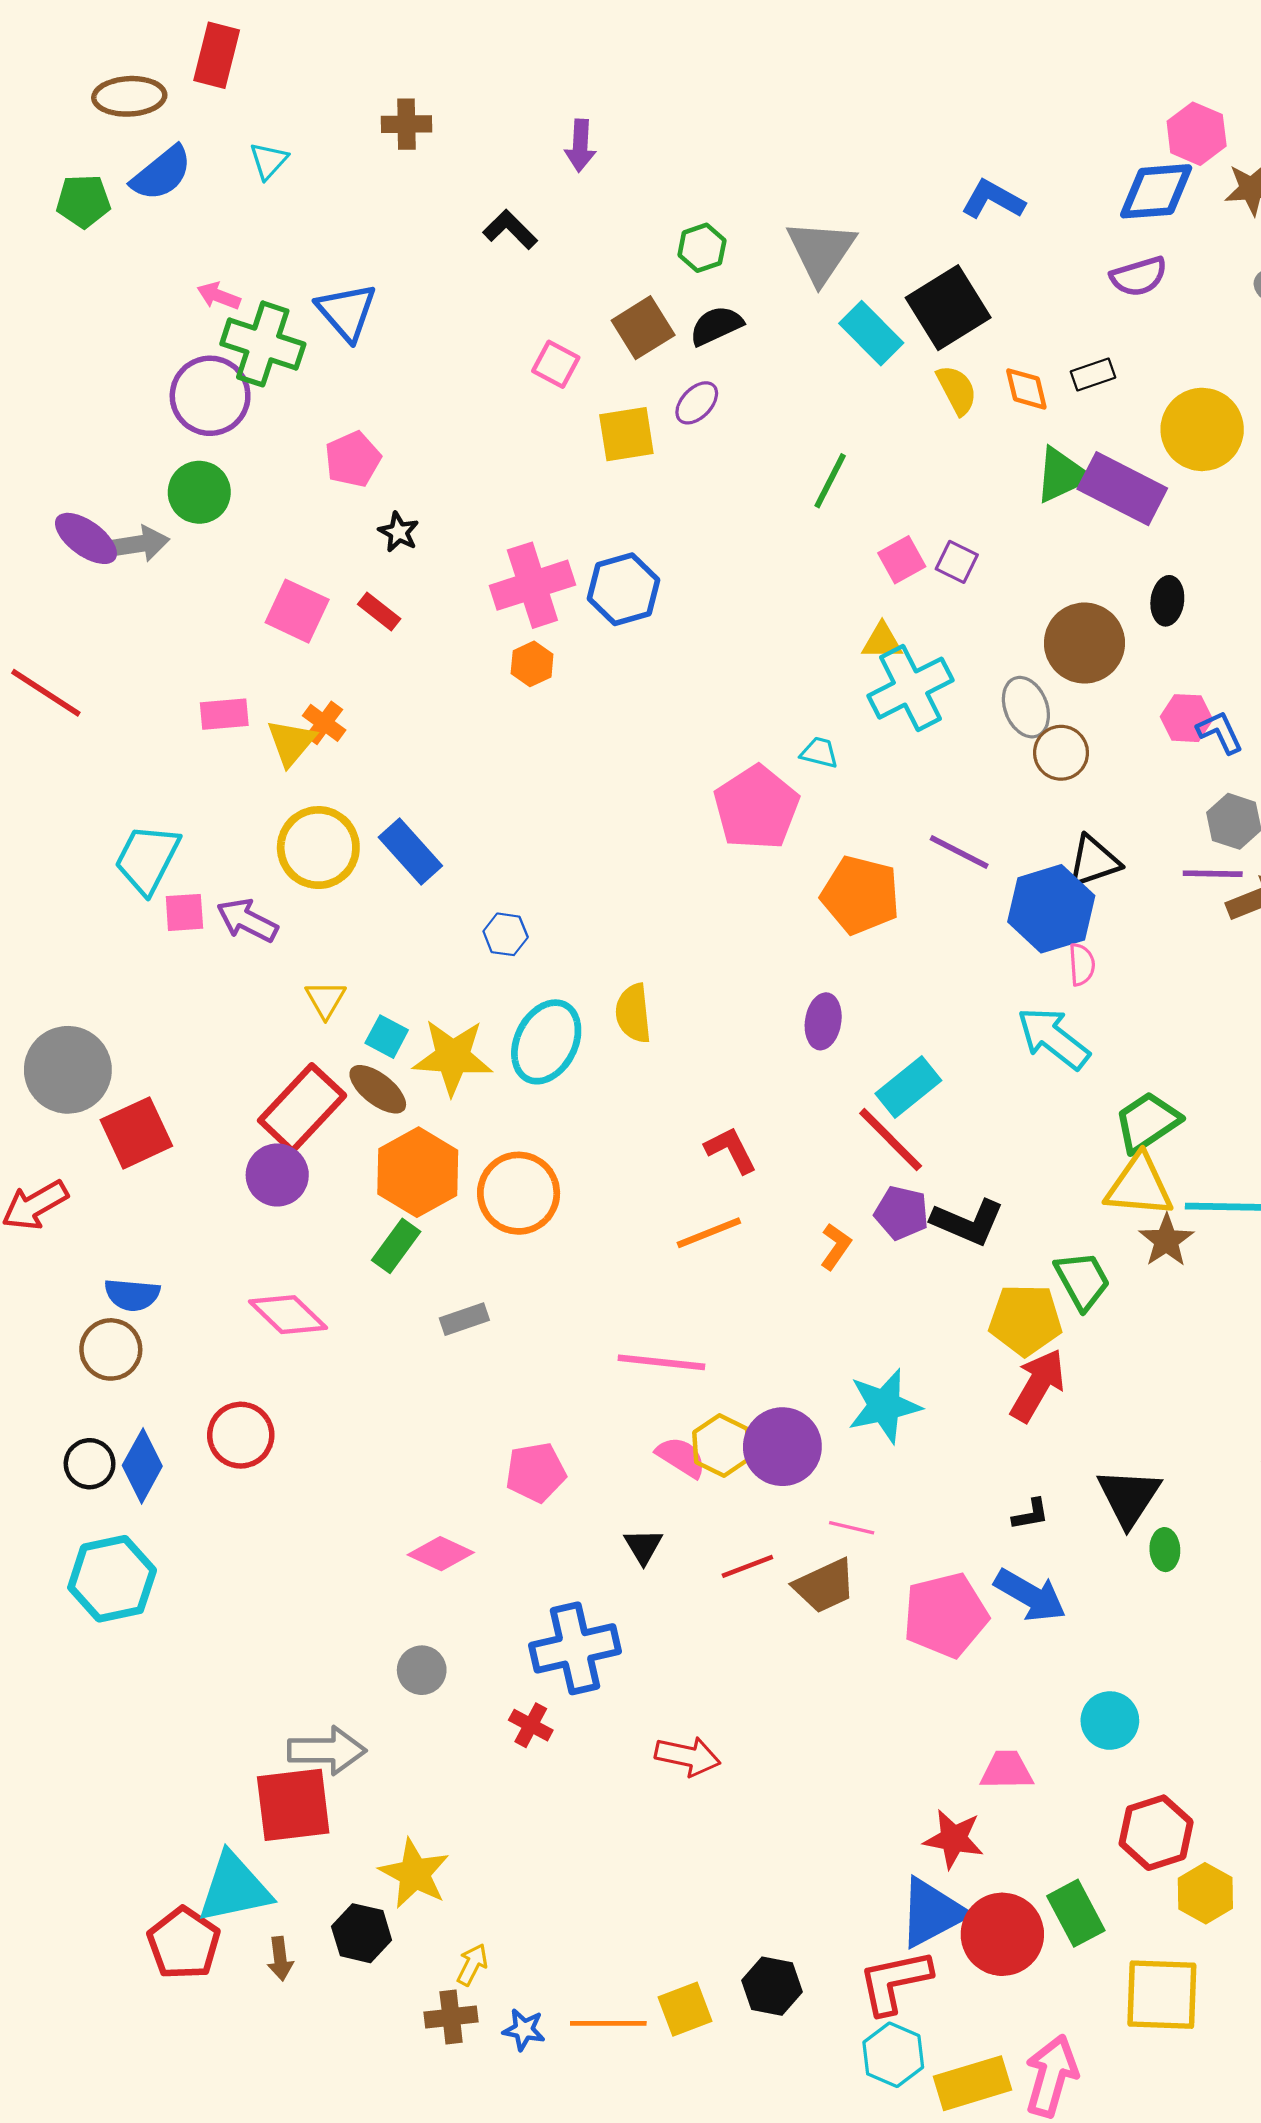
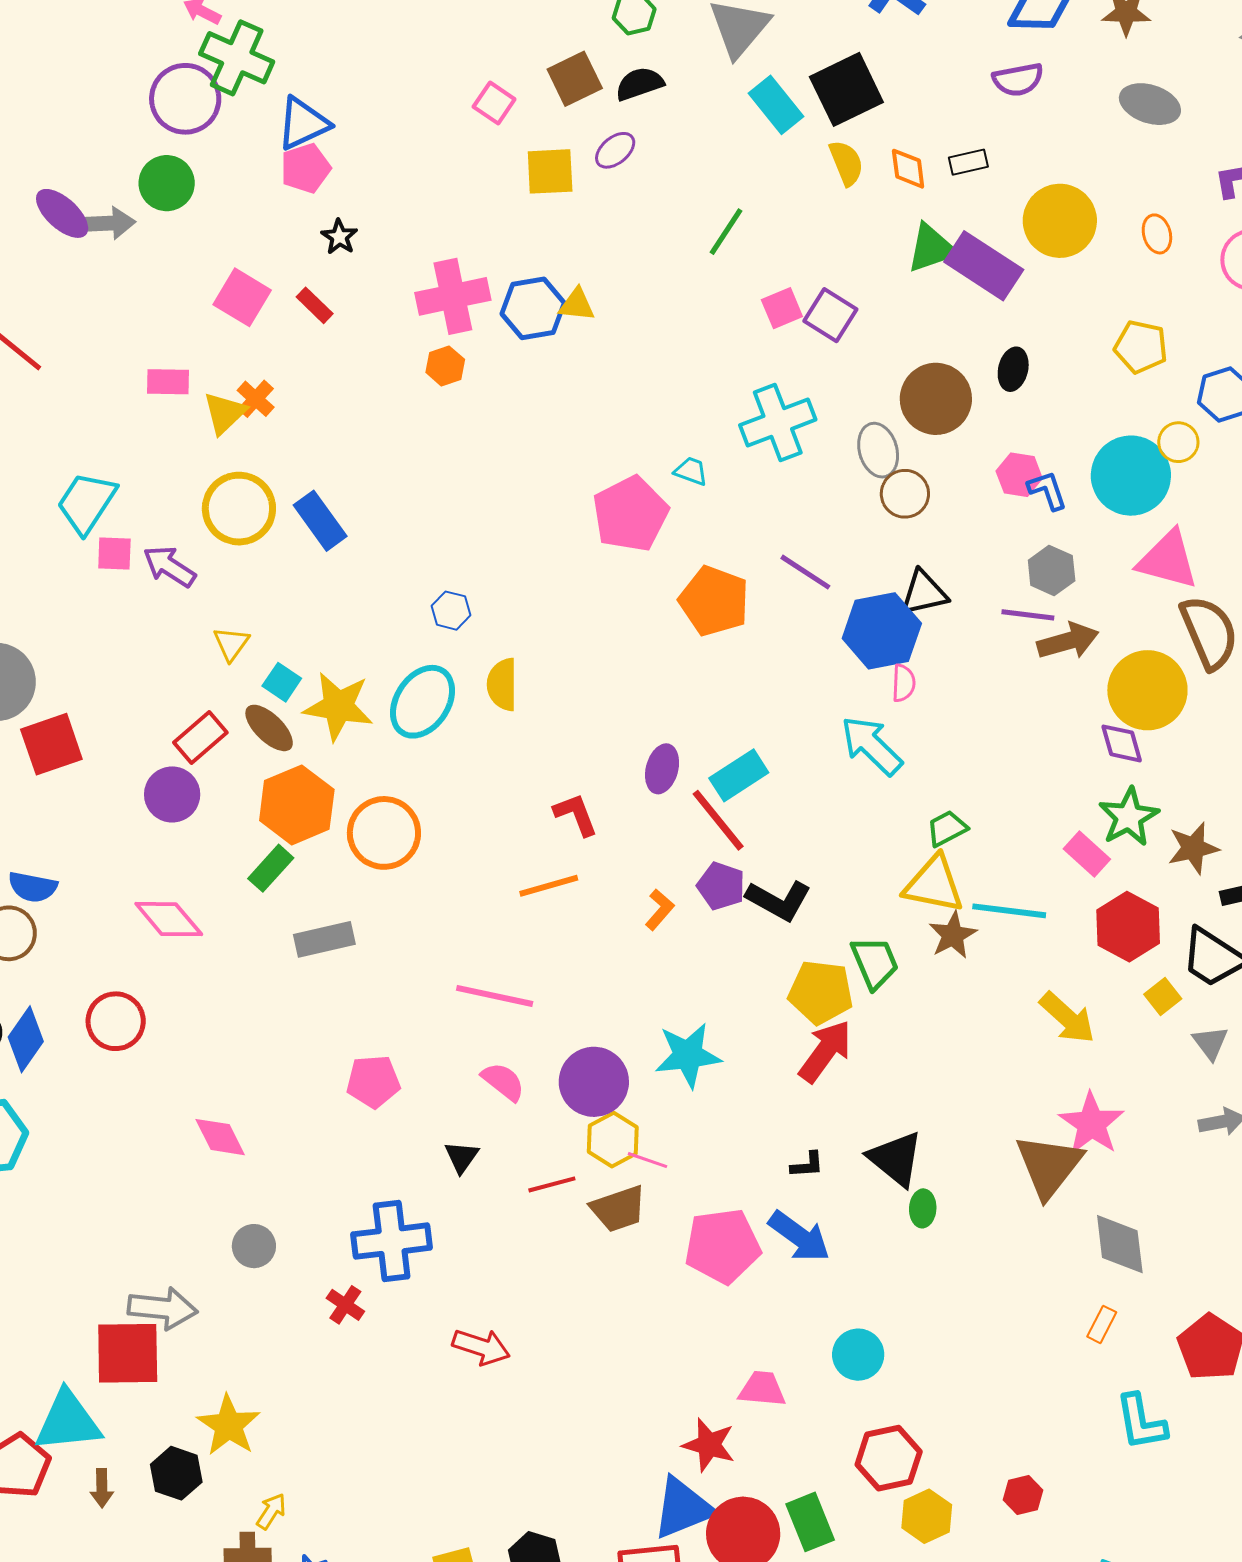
blue triangle: (347, 312) -> (303, 124), moved, turned 40
purple square: (957, 562) -> (830, 315), size x1.4
yellow triangle: (882, 641) -> (577, 305), moved
blue hexagon: (506, 934) -> (451, 611), moved
purple ellipse: (823, 1021) -> (662, 769), moved
red rectangle: (302, 1108) -> (200, 738), size x0.7
green trapezoid: (1147, 1122) -> (947, 829), size x0.7
gray rectangle: (464, 1319) -> (324, 939), size x1.4
yellow hexagon: (722, 1445) -> (613, 1140), moved
black triangle: (1129, 1497) -> (896, 1159), turned -30
pink diamond: (441, 1554) -> (220, 1137), moved, turned 32

